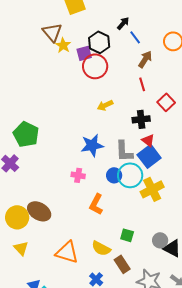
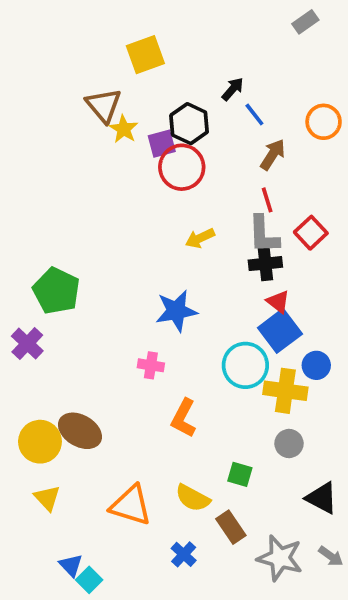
gray L-shape: (124, 151) -> (264, 234), moved
blue circle: (114, 175) -> (316, 365), moved
yellow cross: (152, 189) -> (285, 391), turned 35
gray circle: (160, 240) -> (289, 443), moved

